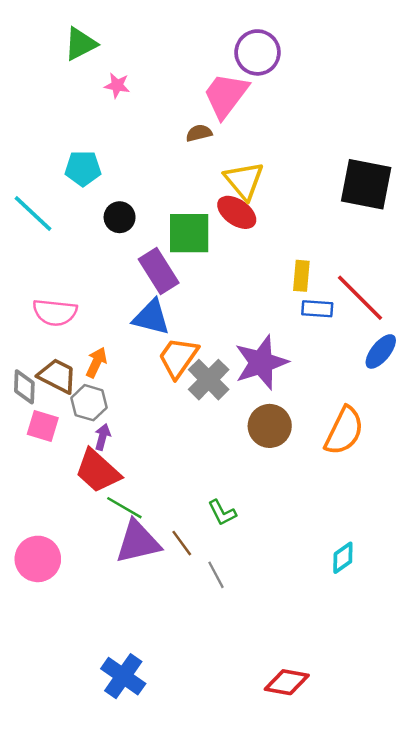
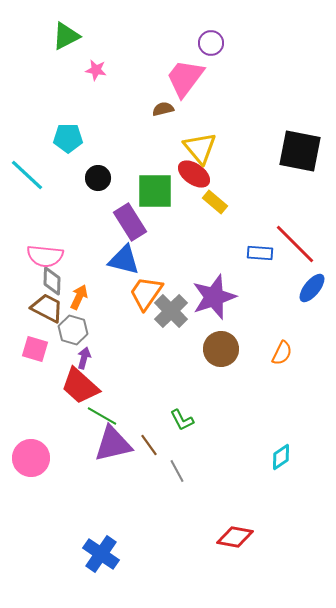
purple circle: (257, 52) -> (211, 43), size x0.7
yellow rectangle: (301, 276) -> (215, 202), moved, turned -55
gray diamond: (24, 387) -> (52, 281), moved
orange semicircle: (344, 431) -> (282, 353), size x0.6
red diamond: (287, 682) -> (235, 537), moved

